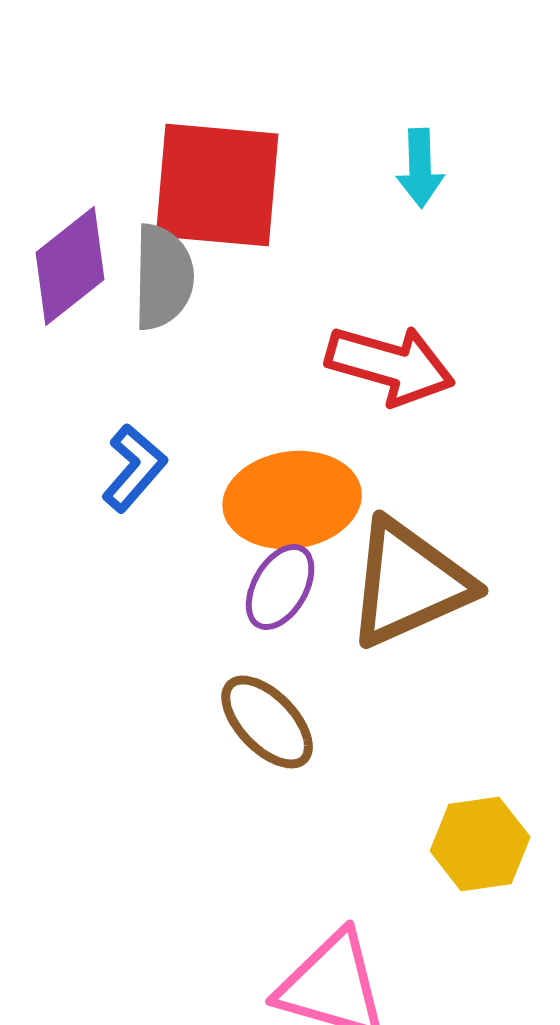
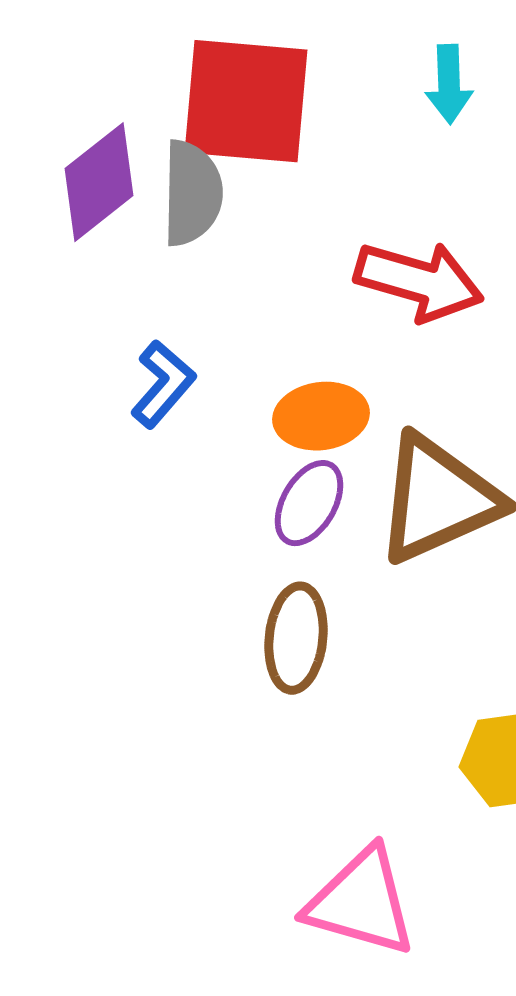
orange ellipse: (292, 500) -> (321, 416), size x0.7
brown ellipse: (267, 722) -> (296, 638), turned 50

